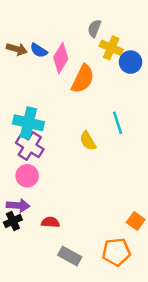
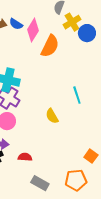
yellow cross: (111, 48) -> (72, 22), turned 36
cyan line: (118, 123) -> (77, 95), moved
yellow semicircle: (88, 141) -> (52, 116), moved

